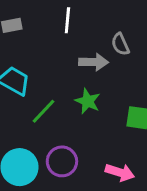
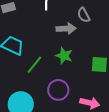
purple circle: (62, 161) -> (58, 90), moved

